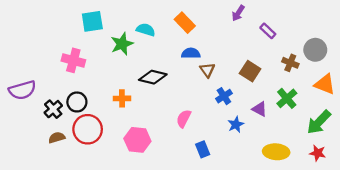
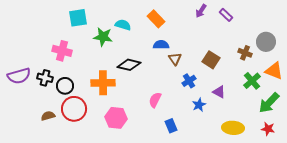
purple rectangle: (268, 31) -> (226, 15), moved
green star: (122, 44) -> (103, 37), turned 30
orange cross: (122, 98) -> (103, 83), size x1.6
green cross: (287, 98) -> (252, 81), moved
black cross: (53, 109) -> (45, 78), moved, turned -35

